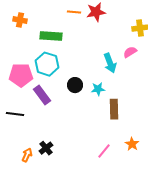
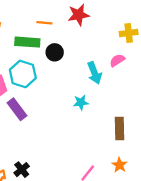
orange line: (74, 12) -> (44, 23), moved
black circle: (75, 85) -> (55, 52), moved
brown rectangle: (114, 109) -> (120, 129), moved

